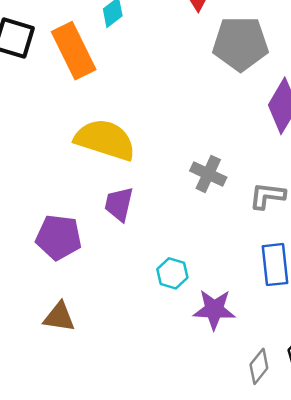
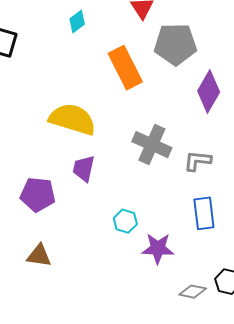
orange rectangle: (74, 51) -> (125, 68), moved
gray cross: (208, 174) -> (152, 145), size x1.4
gray diamond: (259, 366) -> (193, 292), turned 64

